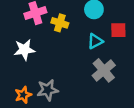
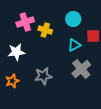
gray star: (48, 90) -> (43, 76), moved
orange star: (23, 95) -> (12, 81), moved

